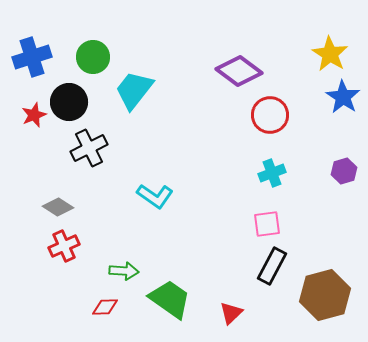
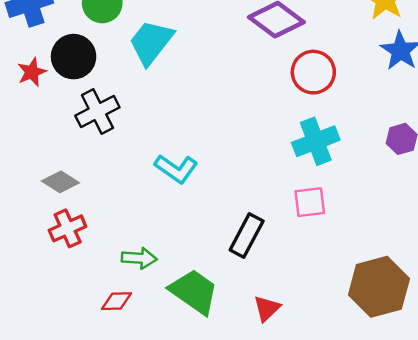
cyan cross: (272, 173) -> (316, 141), size x1.4
black rectangle: (272, 266) -> (247, 236), moved

